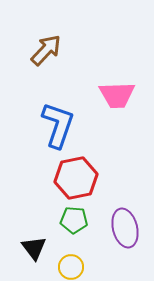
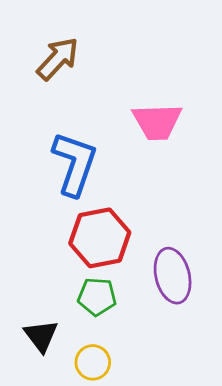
purple ellipse: (125, 228) -> (173, 276), moved

